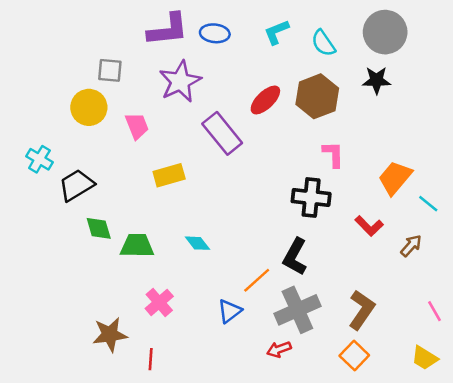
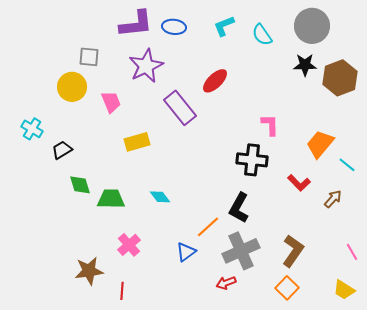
brown hexagon: (317, 96) -> (340, 78), moved
black trapezoid: (77, 185) -> (62, 150), size x0.7

